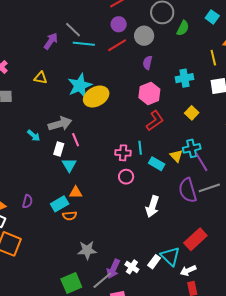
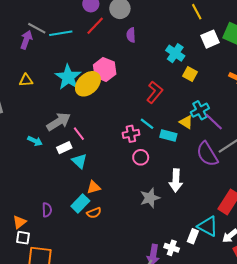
gray line: (73, 30) -> (37, 28), moved
cyan cross: (184, 78) -> (175, 53), moved, turned -30
pink hexagon: (149, 93) -> (105, 69), moved
cyan line: (140, 148) -> (147, 124), turned -32
white rectangle: (59, 149) -> (64, 148), turned 64
gray star: (87, 250) -> (150, 198), moved

